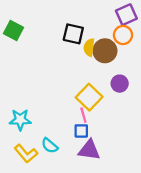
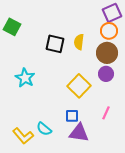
black square: (73, 34) -> (55, 44), moved
brown circle: (105, 51) -> (107, 53), moved
pink line: (83, 115) -> (106, 113), moved, turned 40
cyan star: (20, 120) -> (25, 78), moved, turned 30

